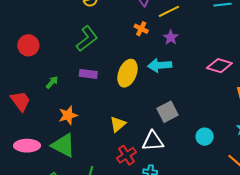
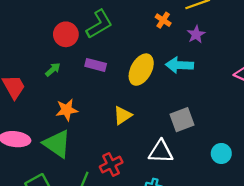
red circle: (28, 45) -> (66, 34), moved
yellow triangle: (118, 124) -> (123, 115), moved
red cross: (126, 155) -> (111, 165), moved

